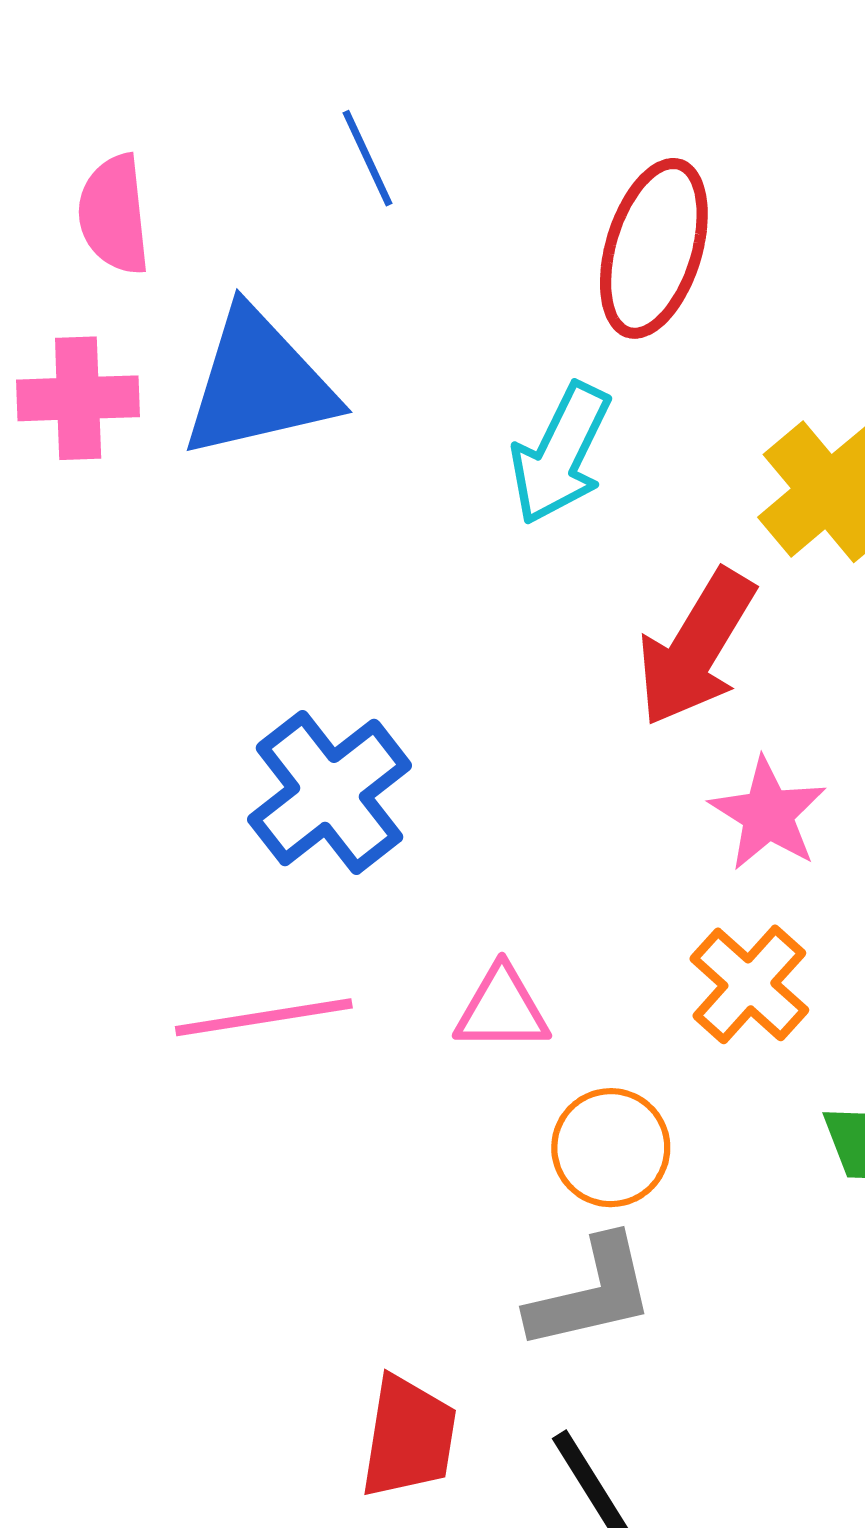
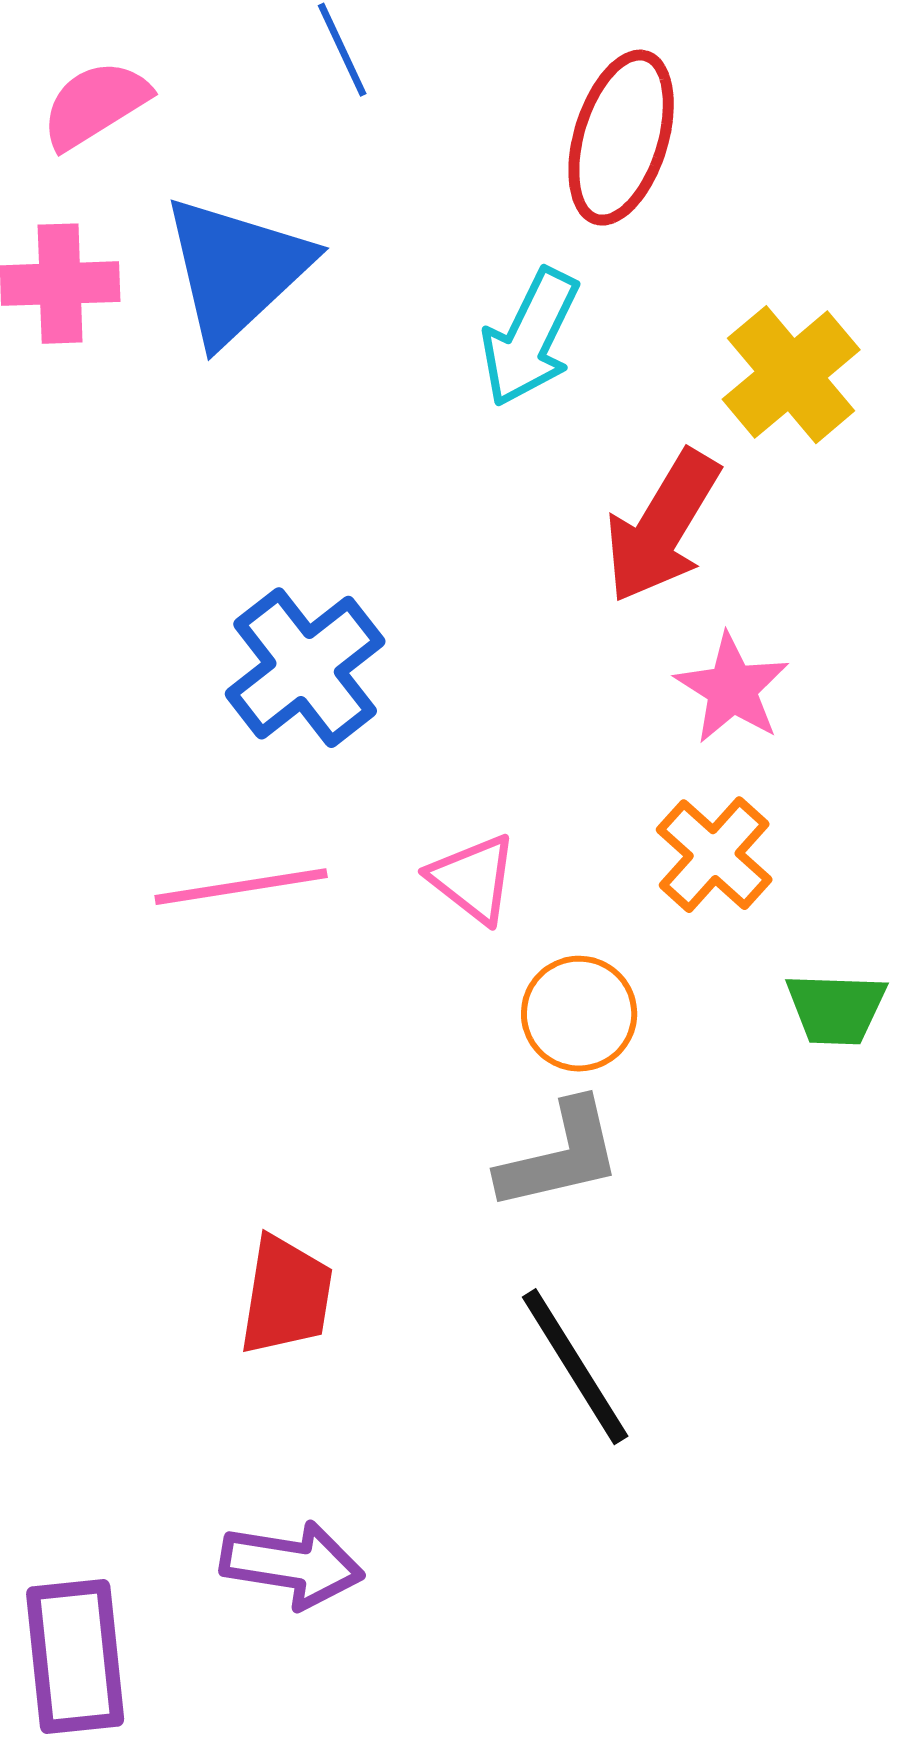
pink semicircle: (114, 215) -> (95, 105), turned 64
blue triangle: (259, 384) -> (236, 270), turned -30
pink triangle: (502, 1009) -> (473, 879), turned 38
red trapezoid: (409, 1437) -> (286, 1296), moved

